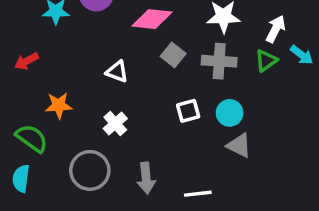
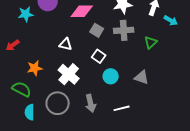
green triangle: (266, 61) -> (151, 42), moved
white square: (188, 111) -> (99, 56), moved, turned -32
cyan circle: (230, 113) -> (111, 76), moved
white cross: (115, 124) -> (69, 74), size x1.5
cyan semicircle: (21, 178) -> (30, 112), moved

